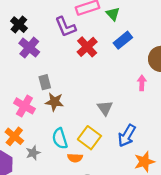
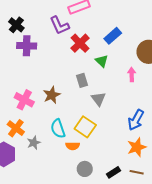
green triangle: (113, 14) -> (102, 61), moved
purple cross: (29, 48) -> (27, 46), turned -36
gray rectangle: (45, 82) -> (82, 80), moved
brown star: (54, 102) -> (52, 95), turned -30
blue arrow: (127, 136) -> (136, 120), moved

